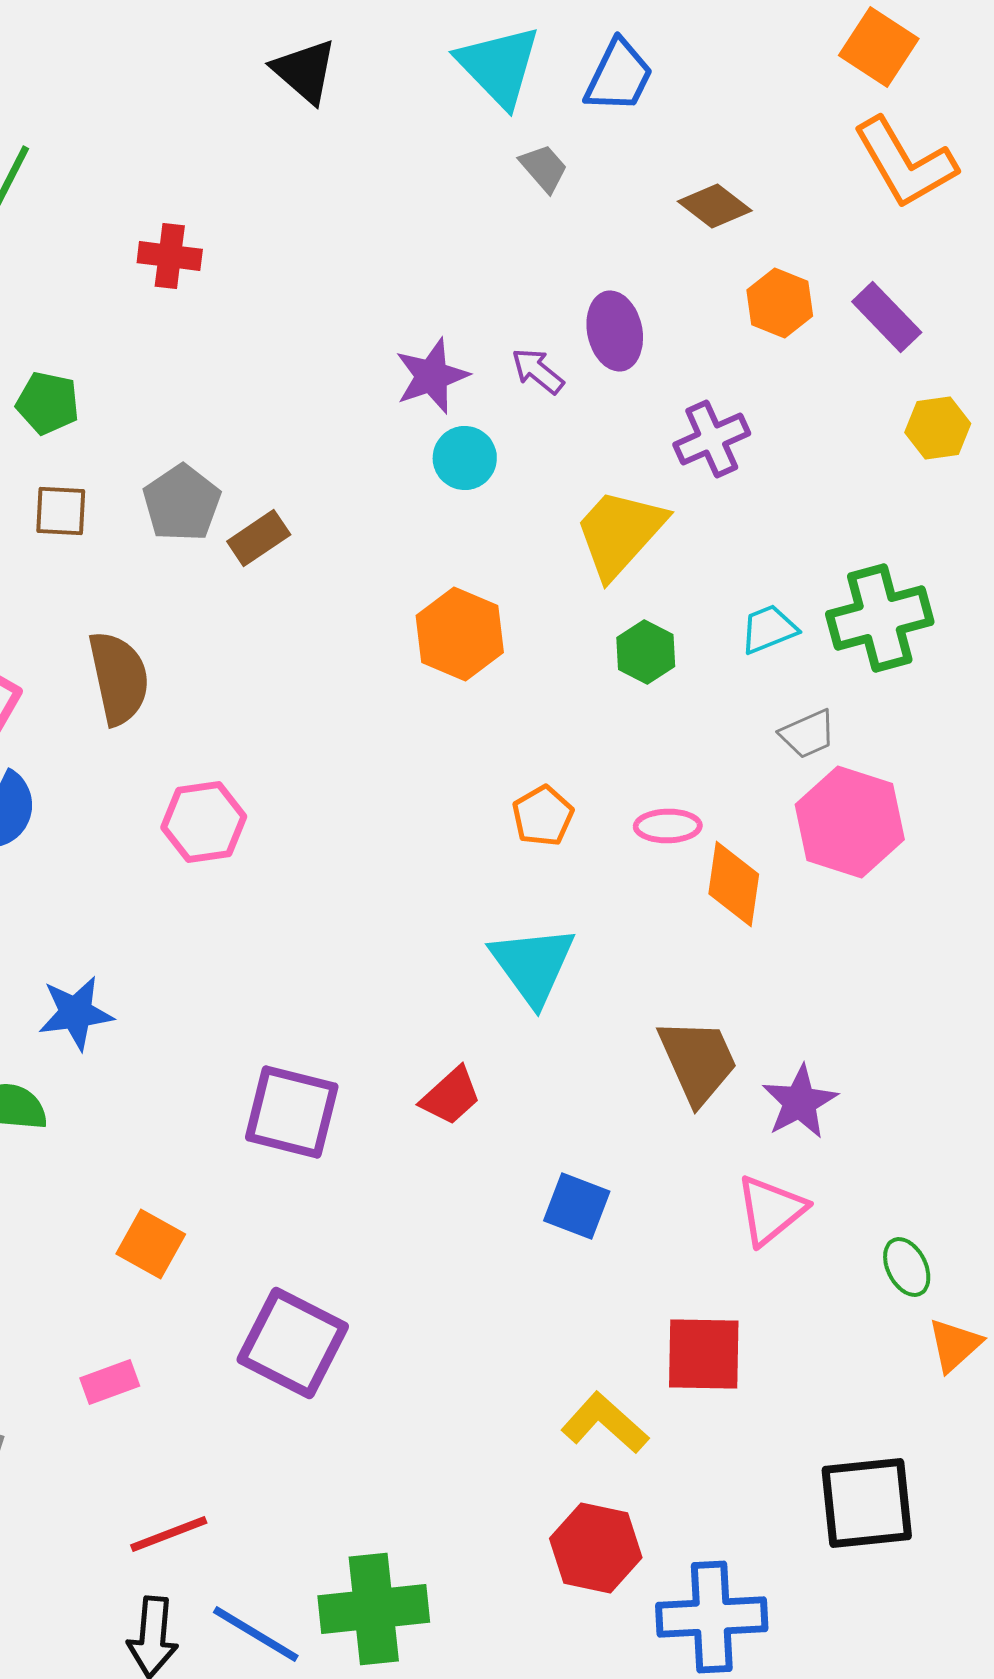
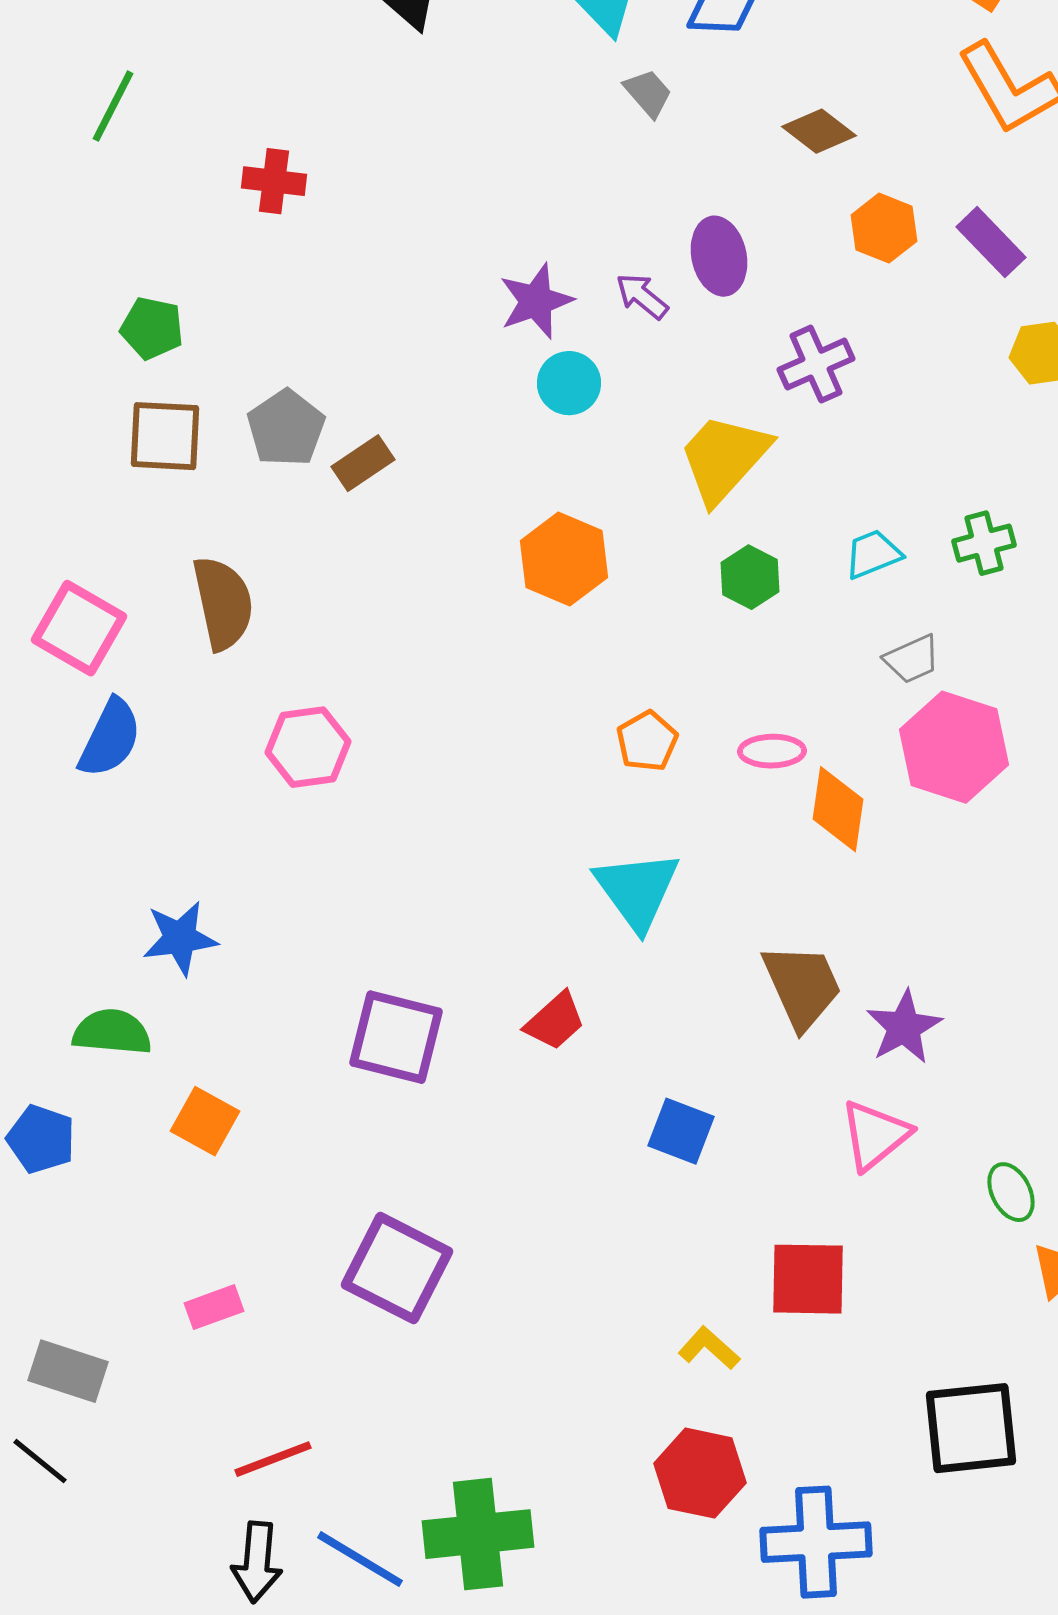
brown square: (61, 511) -> (165, 436), size x1.4
green cross: (880, 618) -> (984, 543), size x0.6
orange square: (151, 1244) -> (205, 1121), moved
yellow L-shape: (605, 1423) -> (709, 1348), size x0.7

